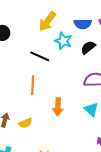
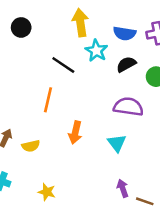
yellow arrow: (47, 21) -> (80, 23), turned 125

